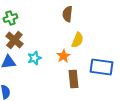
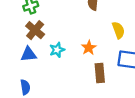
yellow semicircle: (77, 40) -> (118, 30), moved, turned -42

